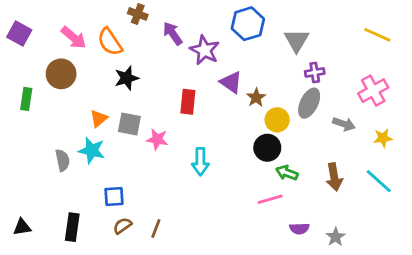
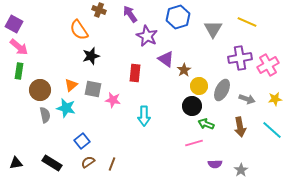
purple arrow: (173, 33) -> (130, 14), moved
yellow line: (377, 35) -> (247, 22), moved
pink arrow: (74, 38) -> (19, 47), moved
purple cross: (315, 72) -> (240, 58), moved, size x1.6
brown circle: (61, 74) -> (40, 90), moved
gray ellipse: (309, 103) -> (222, 90), moved
gray arrow: (344, 124) -> (247, 99), moved
blue square: (114, 196) -> (82, 141), turned -35
black rectangle: (72, 227) -> (52, 163), turned -66

